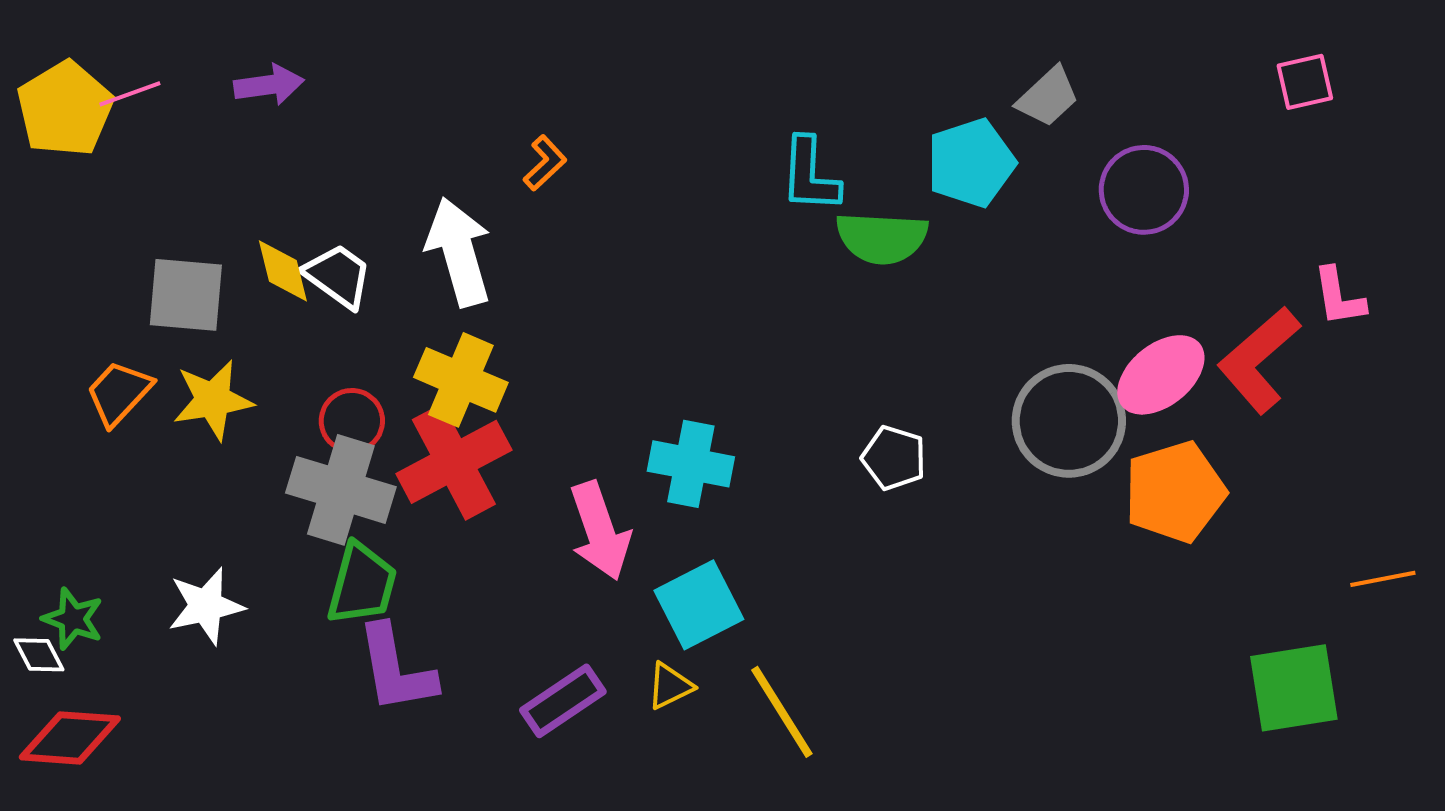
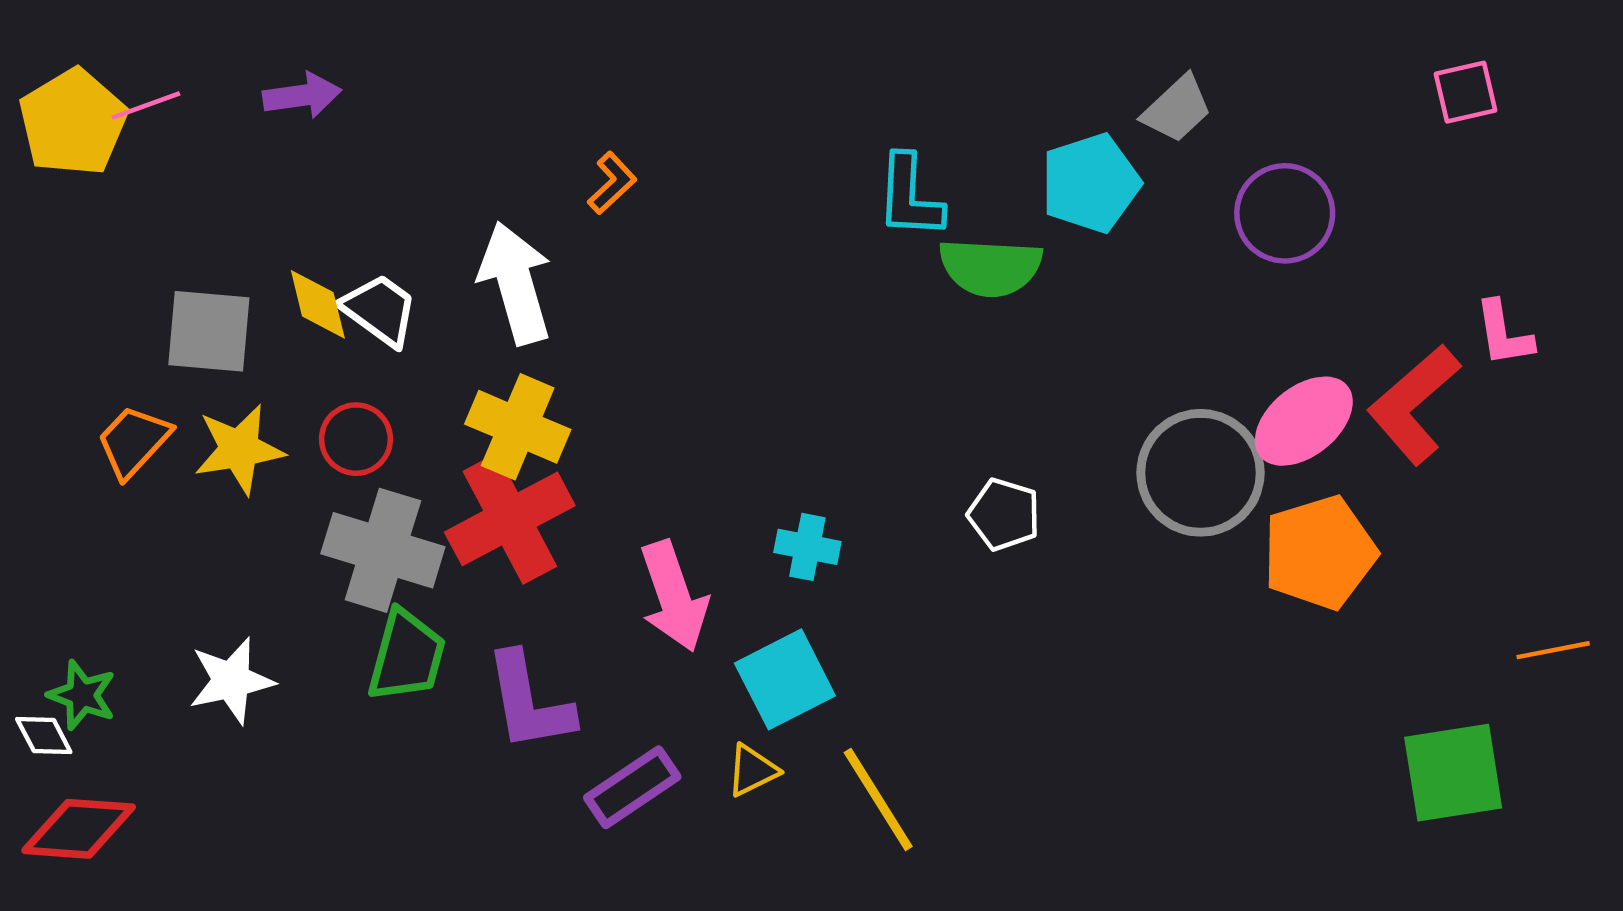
red circle: (352, 421) -> (356, 439), moved
cyan cross: (691, 464) -> (807, 547), moved, size x0.7
purple L-shape: (396, 669) -> (529, 702), moved

